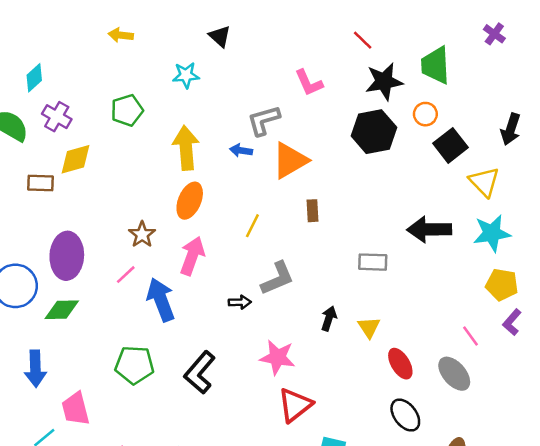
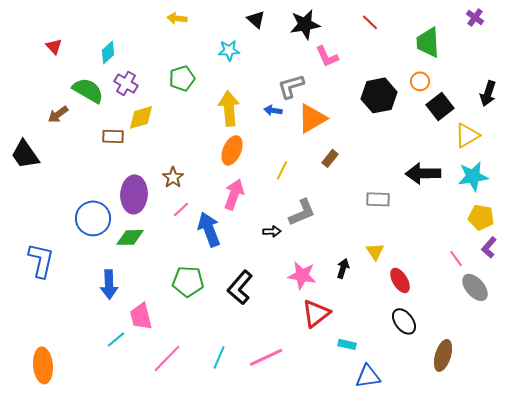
black star: (384, 81) -> (305, 24), moved
yellow triangle: (484, 182) -> (467, 135), turned 44
brown rectangle: (313, 211) -> (330, 158), turned 42
brown star: (142, 234) -> (173, 177), moved
black arrow: (329, 318) -> (343, 268), moved
gray ellipse: (454, 374) -> (475, 287), moved

